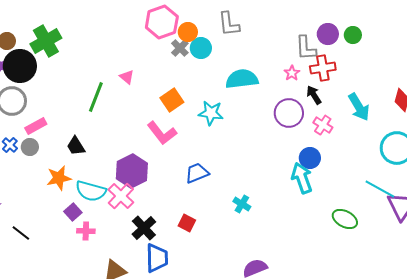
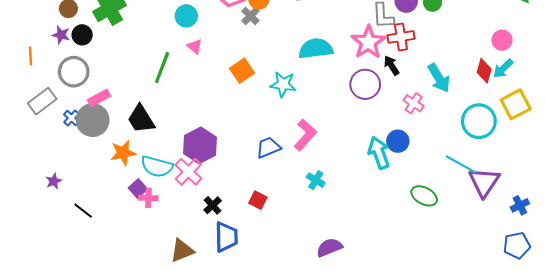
cyan circle: (201, 48) -> (186, 16), moved
black circle: (20, 66) -> (82, 35), size x0.6
pink star: (292, 73) -> (368, 42), size x2.0
pink cross: (323, 125) -> (414, 103), moved
pink L-shape: (162, 133) -> (305, 135), moved, turned -100
black trapezoid: (76, 146) -> (141, 119), size x1.4
gray circle: (30, 147) -> (93, 120), size x1.8
blue circle: (310, 158) -> (398, 141), moved
black cross: (144, 228) -> (213, 205), size x0.7
pink cross: (86, 231) -> (148, 198), moved

